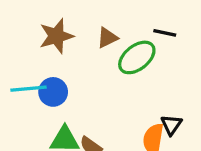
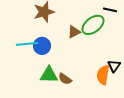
brown triangle: (107, 38) -> (74, 32), moved

